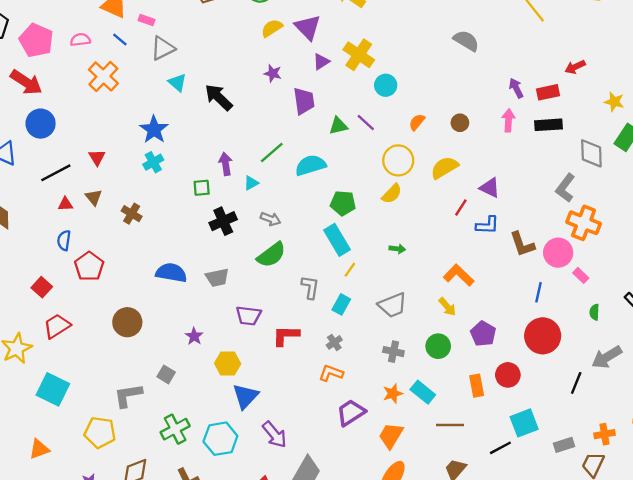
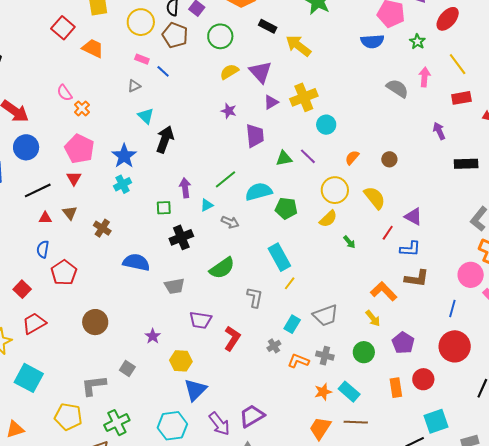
pink rectangle: (147, 20) -> (142, 59), moved
pink pentagon: (36, 40) -> (79, 149), moved
pink semicircle: (80, 40) -> (65, 93), moved, turned -120
blue line: (120, 40) -> (163, 71), moved
gray triangle: (163, 48) -> (134, 86), size x0.6
yellow cross: (359, 55) -> (304, 97), turned 32
orange cross: (103, 76) -> (82, 108), size x0.6
red rectangle: (548, 92) -> (461, 98), moved
black arrow: (219, 97) -> (165, 139), moved, turned 64
pink arrow: (508, 120) -> (424, 77), moved
yellow semicircle: (444, 168) -> (375, 198), turned 80
green pentagon: (343, 203) -> (286, 208), moved
gray arrow: (271, 219) -> (230, 222), moved
brown L-shape: (522, 244) -> (417, 278), moved, turned -65
green arrow: (397, 249) -> (349, 242), moved, turned 40
blue semicircle: (171, 273) -> (136, 262), moved
cyan rectangle: (341, 304) -> (292, 324), moved
red L-shape: (286, 336) -> (232, 338), turned 120
orange L-shape: (331, 373) -> (298, 361), moved
purple trapezoid: (351, 412) -> (252, 416), moved
brown line: (450, 425) -> (356, 422), moved
green cross: (175, 429) -> (117, 423), moved

